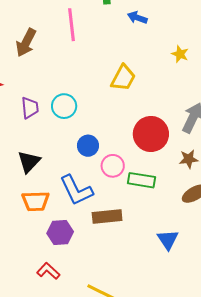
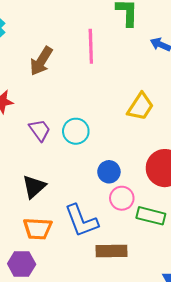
purple trapezoid: (30, 108) -> (40, 130), turned -35
blue circle: (88, 146) -> (109, 172), moved
purple hexagon: (60, 233) -> (22, 264), moved

